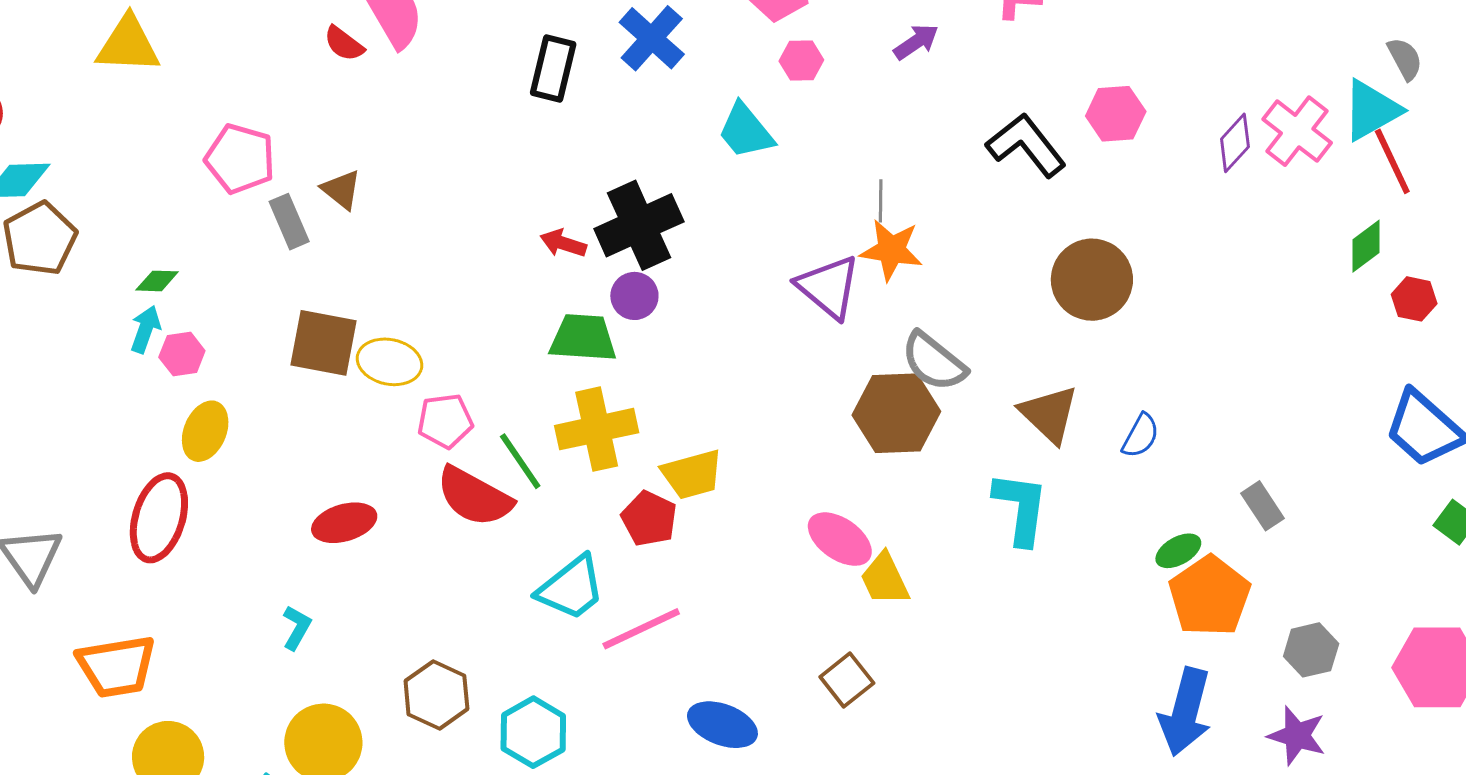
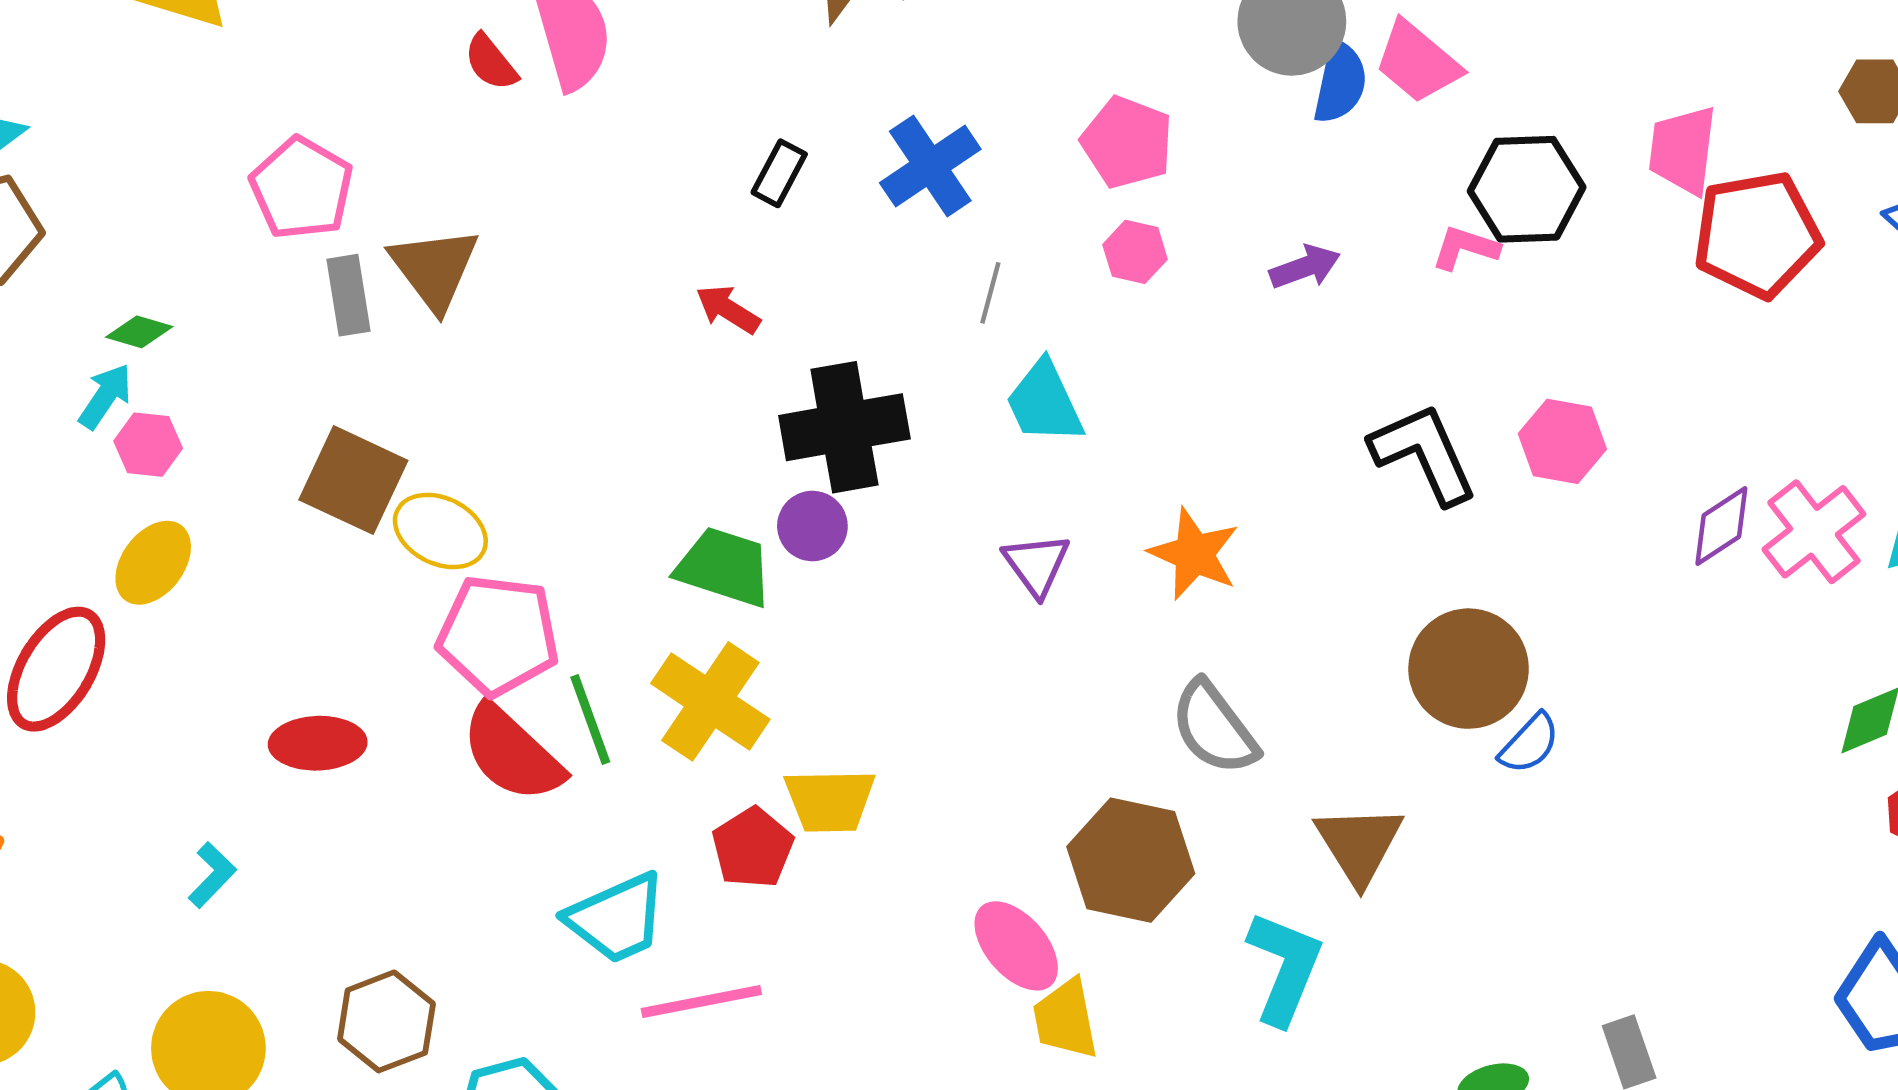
black rectangle: (553, 68) -> (779, 173), size x0.7
cyan trapezoid: (746, 131) -> (1044, 402), moved
brown triangle: (341, 190) -> (434, 269), size x1.5
gray line: (881, 201) -> (990, 293), moved
red arrow: (563, 243) -> (728, 309), moved
purple triangle: (828, 287) -> (1037, 565), moved, size x0.7
brown hexagon: (896, 413) -> (1131, 860), moved
pink pentagon: (445, 421) -> (498, 635), size x1.5
yellow cross: (597, 429) -> (710, 701), turned 32
blue semicircle: (1141, 436) -> (1529, 744), moved

